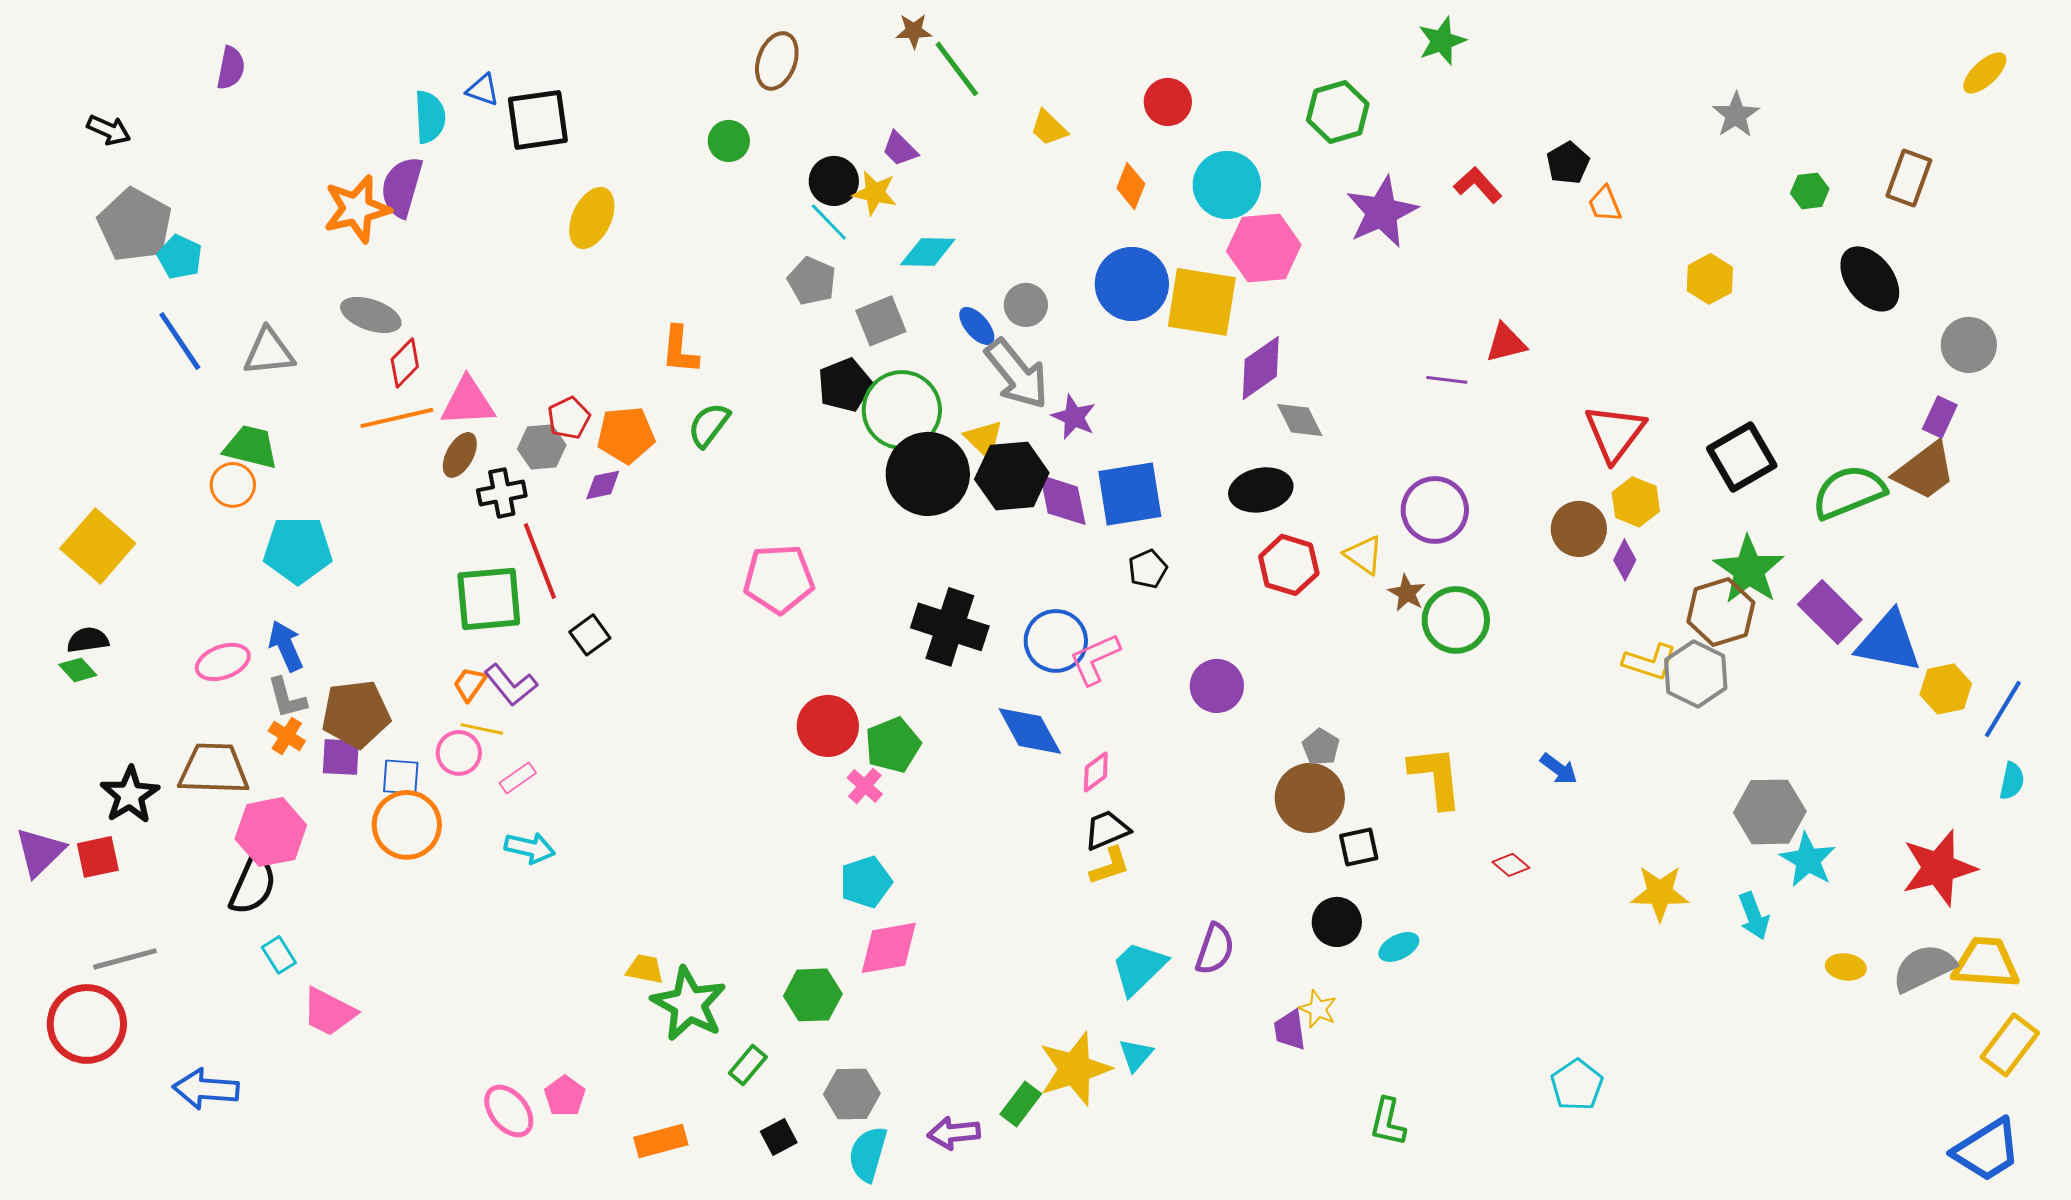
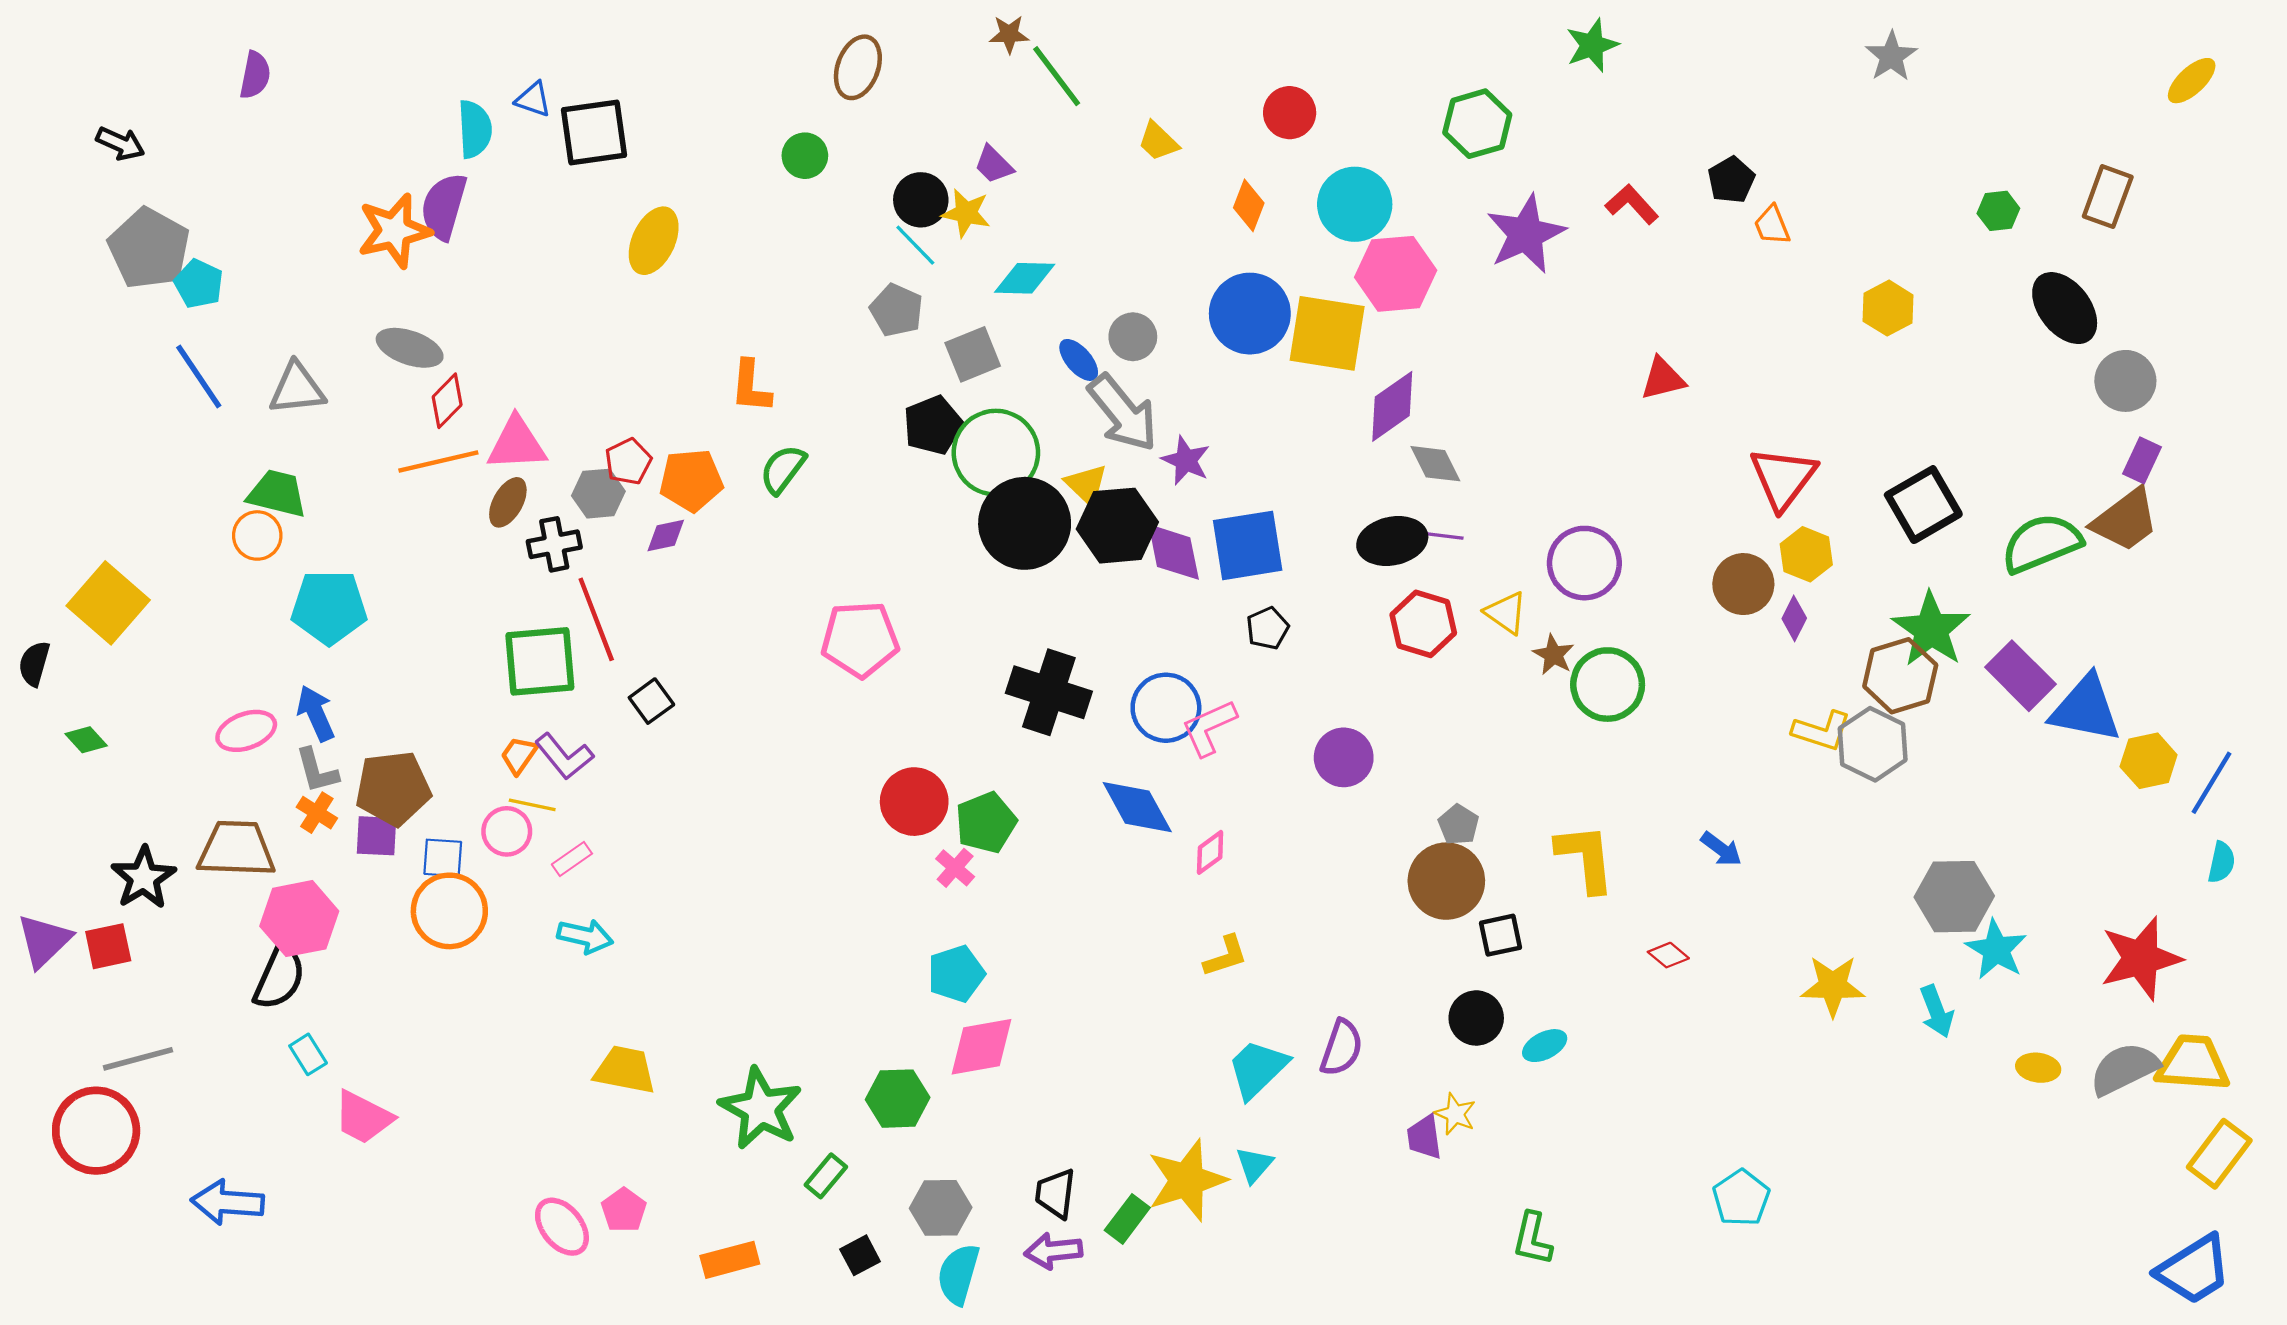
gray star: (1736, 115) -> (1891, 56), moved
gray circle: (1969, 345) -> (2125, 381), moved
purple line: (1447, 380) -> (1441, 535), moved
black semicircle: (88, 640) -> (34, 664), moved, turned -66
black trapezoid: (1107, 830) -> (1056, 1194), moved, turned -60
yellow trapezoid: (645, 969) -> (625, 1070), moved, size x1.5

